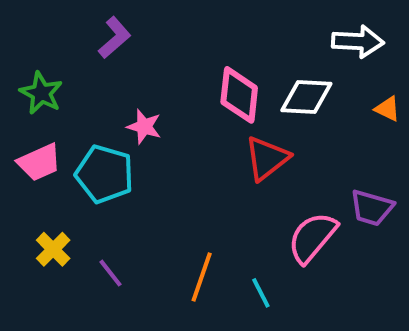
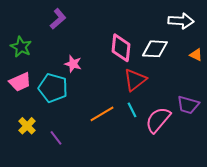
orange line: (202, 277) -> (102, 114), moved, turned 40
cyan line: (261, 293) -> (132, 110), moved

